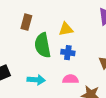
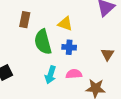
yellow triangle: (66, 29) -> (65, 24), turned 35
cyan arrow: (36, 80) -> (50, 75), moved, turned 108

